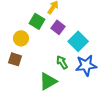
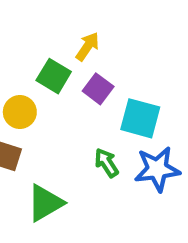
cyan square: (78, 41) -> (140, 118), turned -30
green triangle: (48, 81) -> (45, 203), moved

